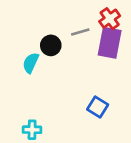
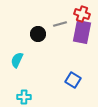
red cross: (110, 19) -> (82, 14), turned -35
cyan semicircle: (31, 63) -> (17, 60), moved

